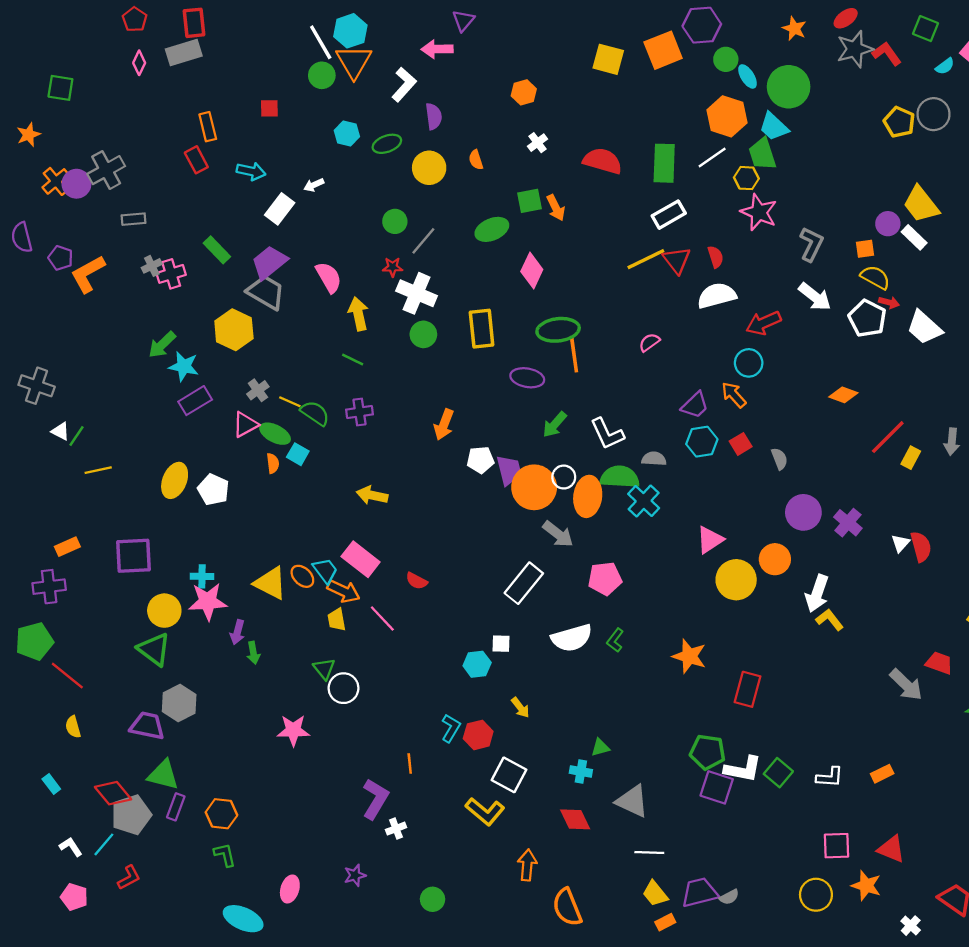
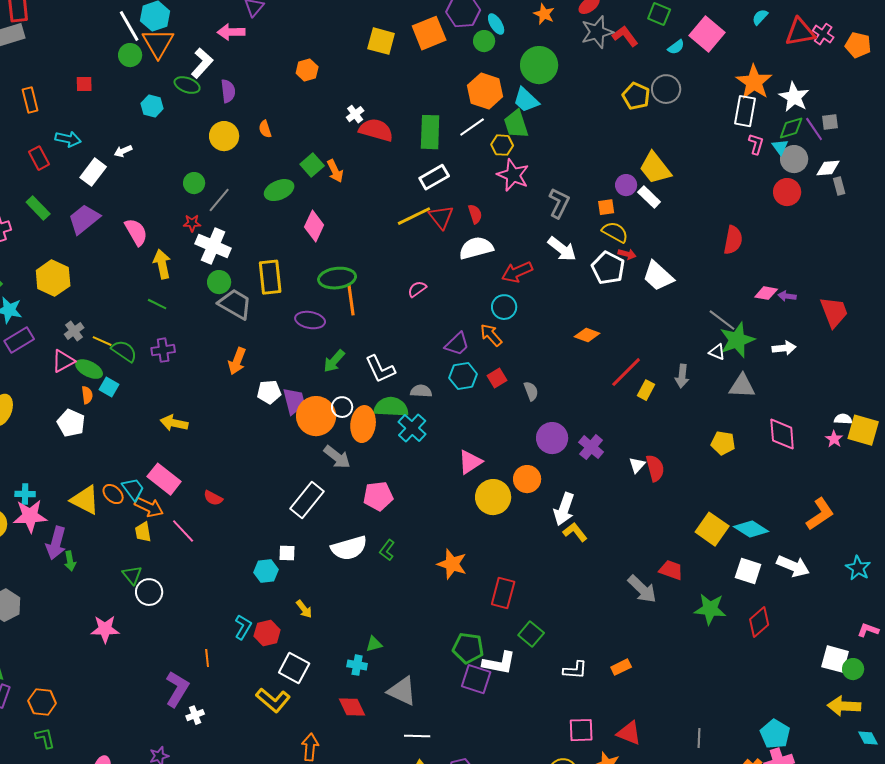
cyan ellipse: (747, 76) -> (496, 24), moved
white cross: (538, 143) -> (355, 114), moved
green ellipse: (387, 144) -> (187, 85), moved, turned 40
red rectangle: (196, 160) -> (39, 158), moved
green square: (530, 201) -> (312, 165), turned -30
gray trapezoid: (266, 292) -> (235, 304), moved
white pentagon: (213, 490) -> (71, 423), moved
purple arrow: (237, 632) -> (56, 543), size x1.5
green square: (778, 773) -> (531, 634), moved

